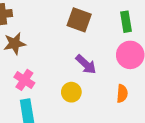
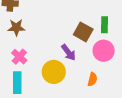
brown square: (79, 20) -> (83, 32), moved
yellow circle: (71, 92) -> (54, 72), size x1.5

